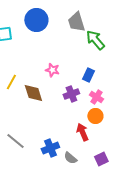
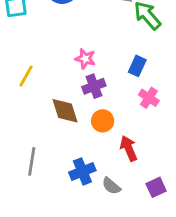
brown diamond: (33, 93) -> (65, 111), moved
purple cross: (71, 94) -> (94, 86), moved
orange circle: (95, 116) -> (103, 121), moved
gray line: (15, 141) -> (32, 161), turned 60

